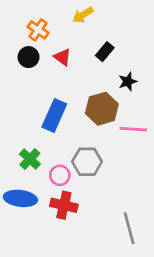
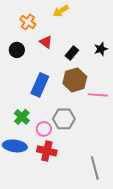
black rectangle: (105, 52) -> (72, 53), moved
black circle: (29, 57) -> (17, 50), moved
black star: (128, 82) -> (101, 49), moved

